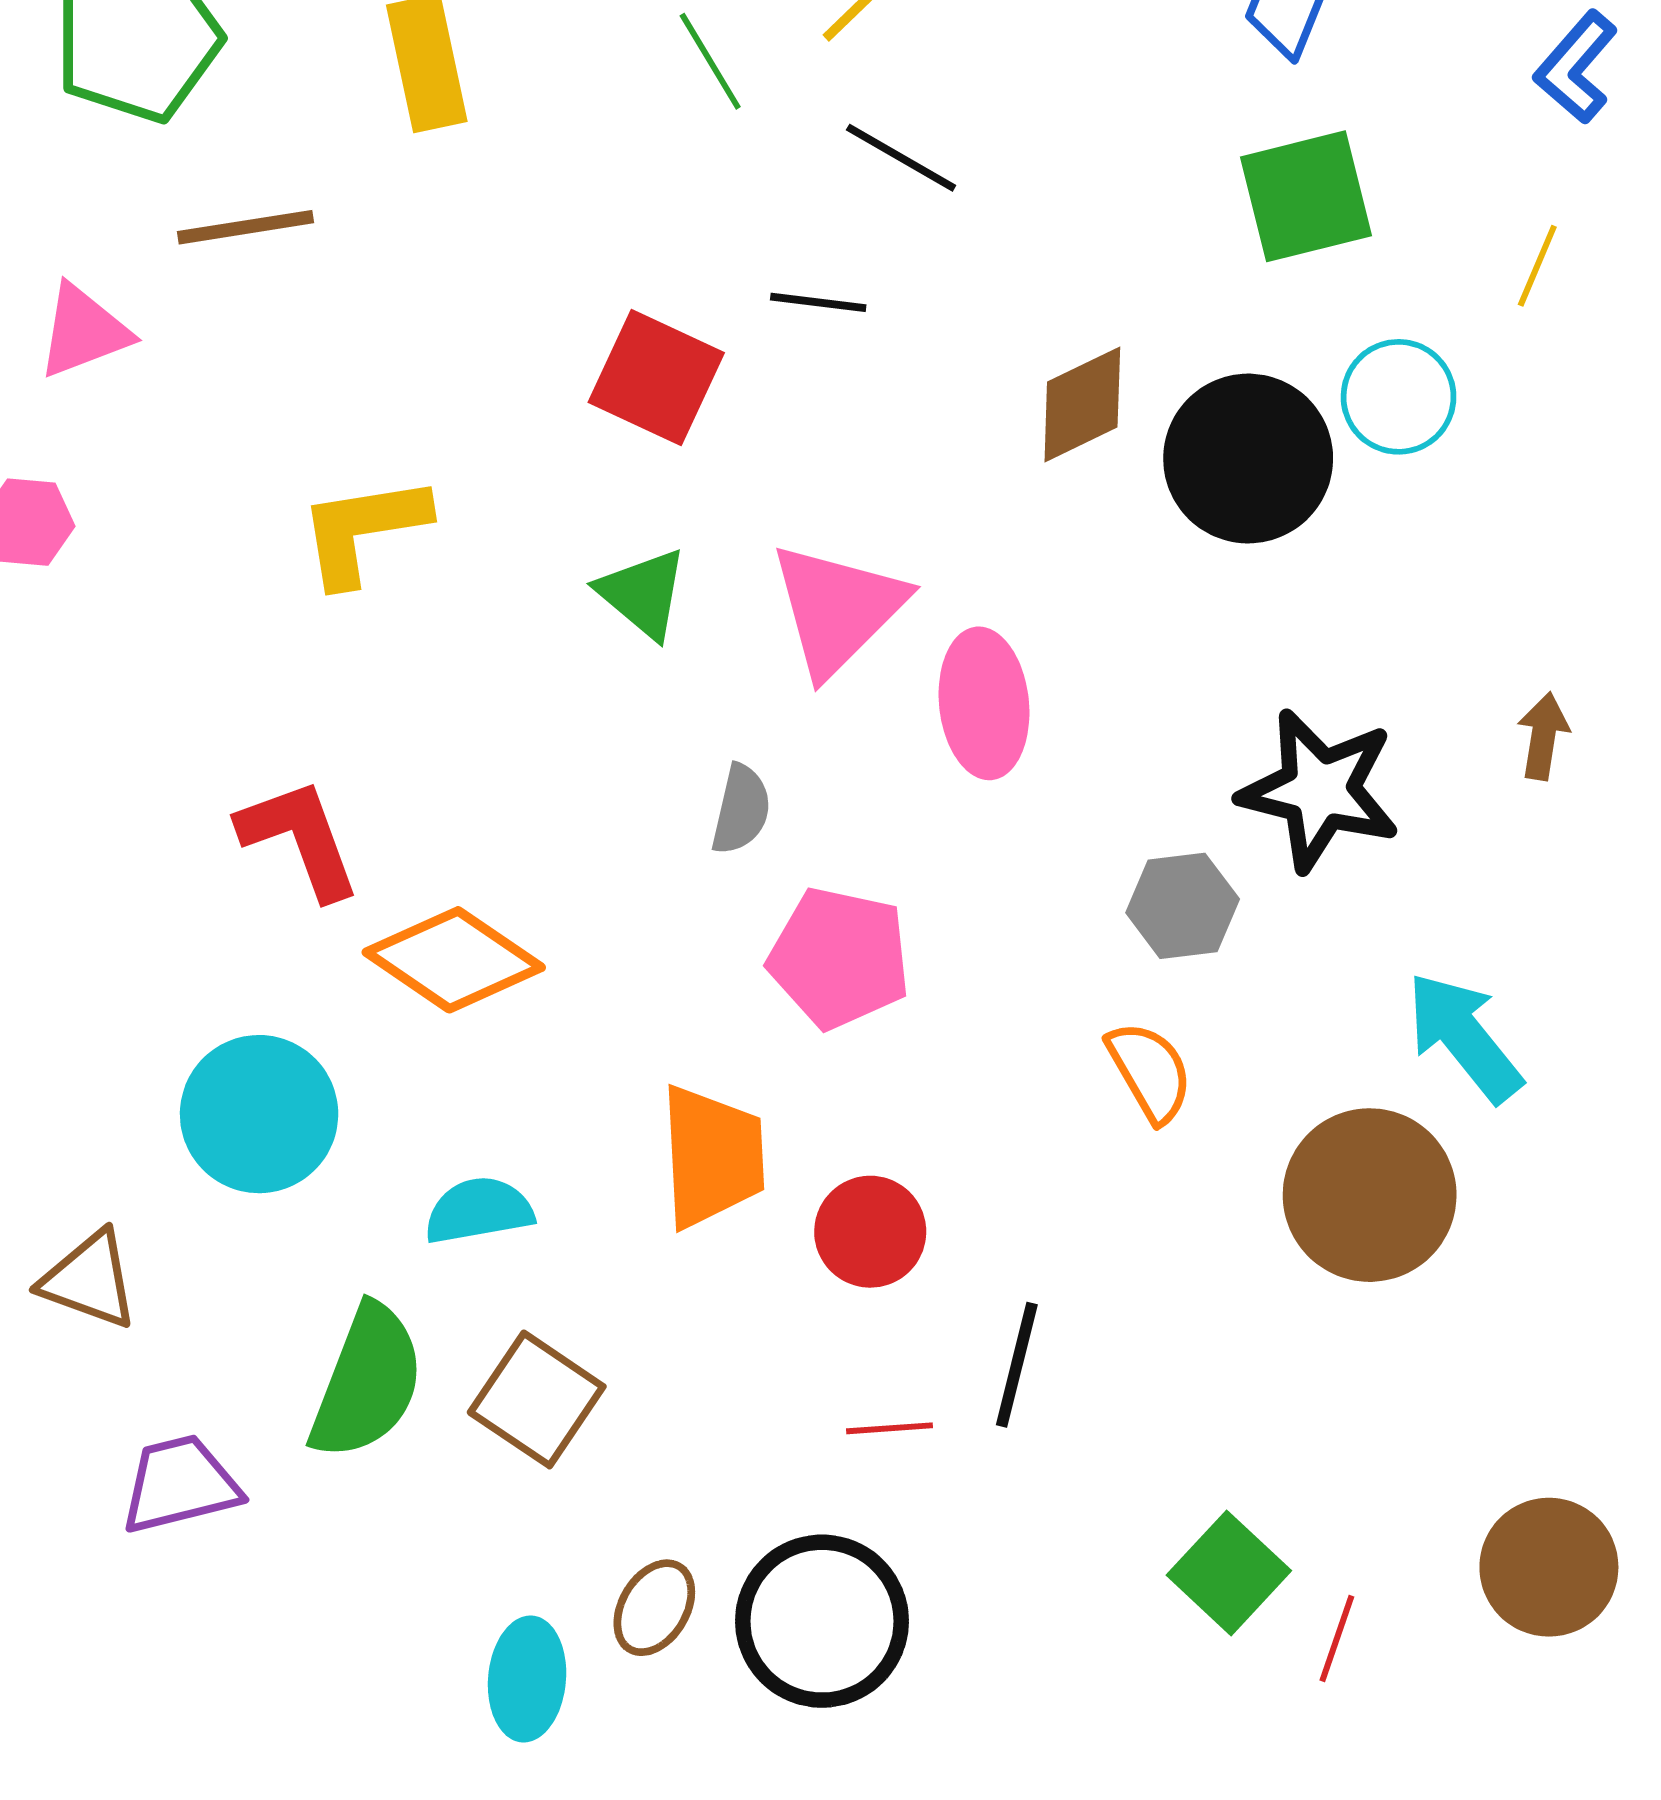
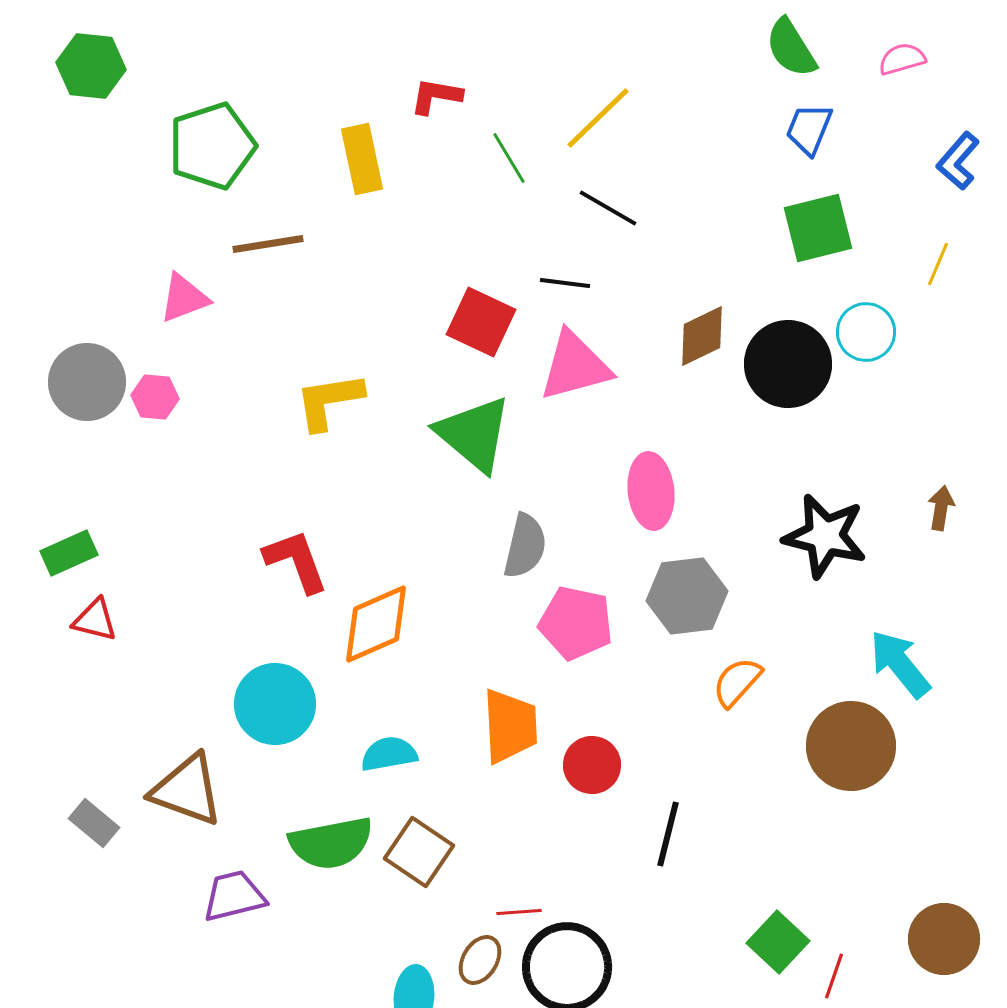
green triangle: (643, 593) -> (474, 434), size x1.6
pink triangle: (837, 609) -> (575, 366), moved, turned 30
gray semicircle: (741, 809) -> (525, 546), size x1.4
gray hexagon: (1183, 906) -> (687, 596), moved, size x1.4
orange diamond: (454, 960) -> (376, 624), turned -58
orange semicircle: (1150, 1072) -> (737, 682), turned -108
brown triangle: (89, 1280) -> (187, 790), size x1.4
green semicircle: (367, 1382) -> (331, 843), turned 58
red line: (890, 1428) -> (519, 912), moved

